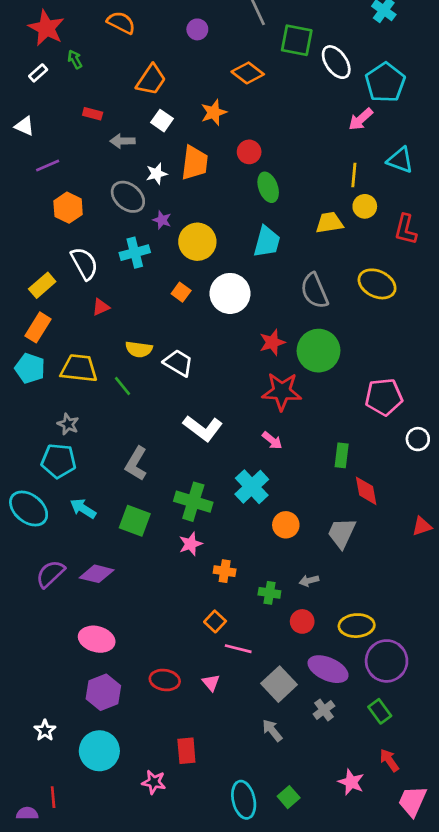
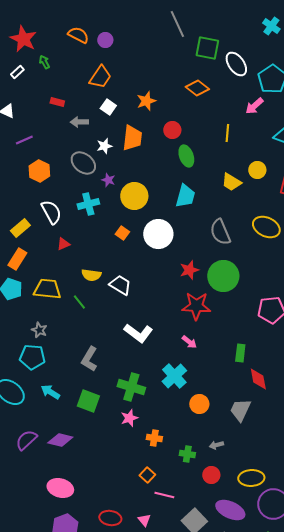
purple circle: (197, 29) -> (105, 40), moved
orange diamond: (248, 73) -> (197, 88), moved
yellow line: (354, 175) -> (227, 133), moved
yellow trapezoid: (329, 223) -> (231, 182), turned -140

